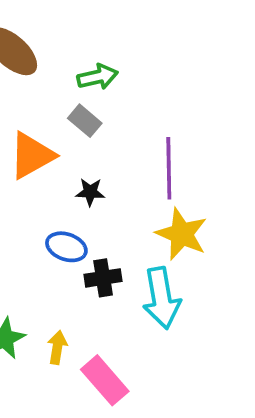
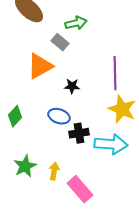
gray rectangle: (85, 121) -> (60, 42), moved
cyan arrow: (162, 298) -> (111, 144), turned -76

